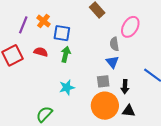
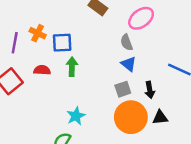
pink ellipse: (130, 27) -> (141, 18), turned 35
cyan star: (67, 87) -> (76, 116), moved

